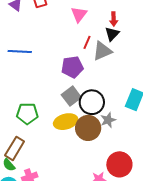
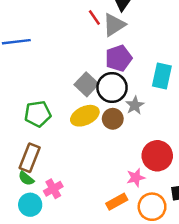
red line: (87, 42) -> (94, 18), turned -48
purple pentagon: (72, 67) -> (119, 58), moved
brown circle: (88, 128) -> (113, 119), size x0.7

